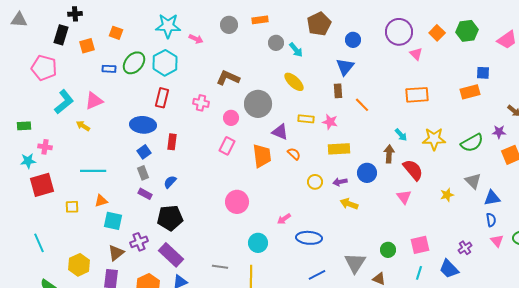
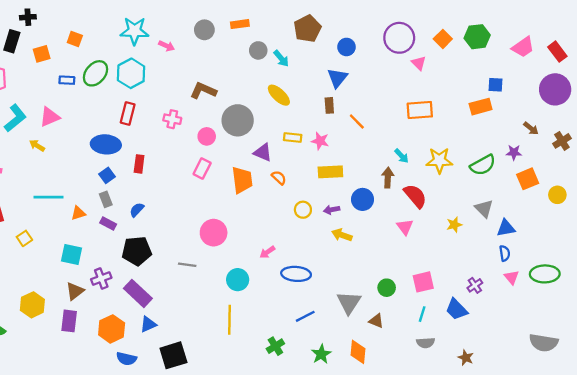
orange triangle: (101, 201) -> (78, 213), moved
yellow square: (72, 207) -> (24, 238), turned -32
gray line: (220, 267) -> (187, 265), moved

